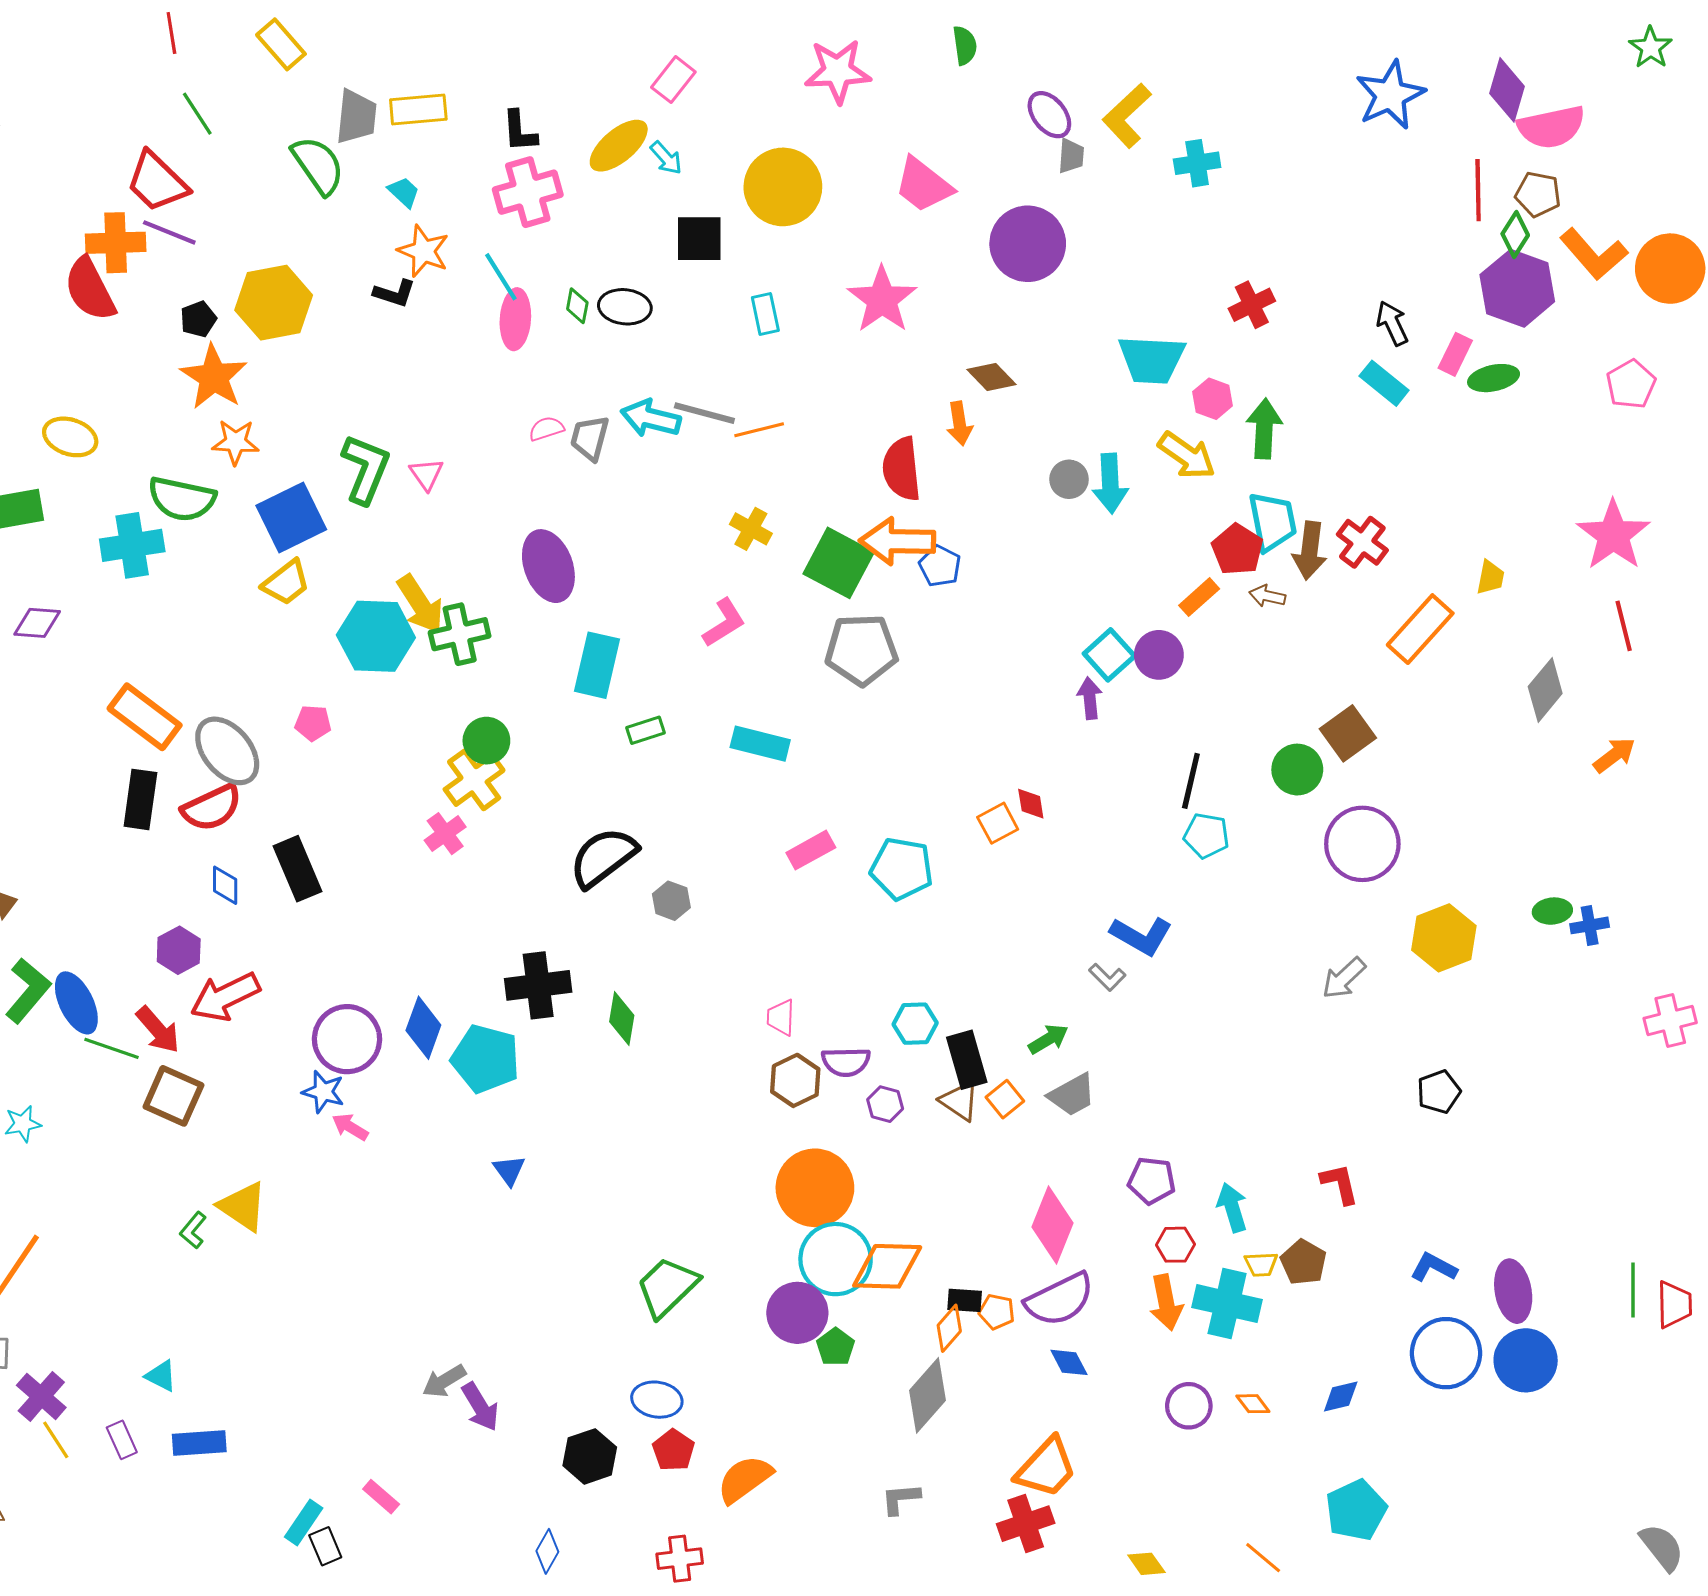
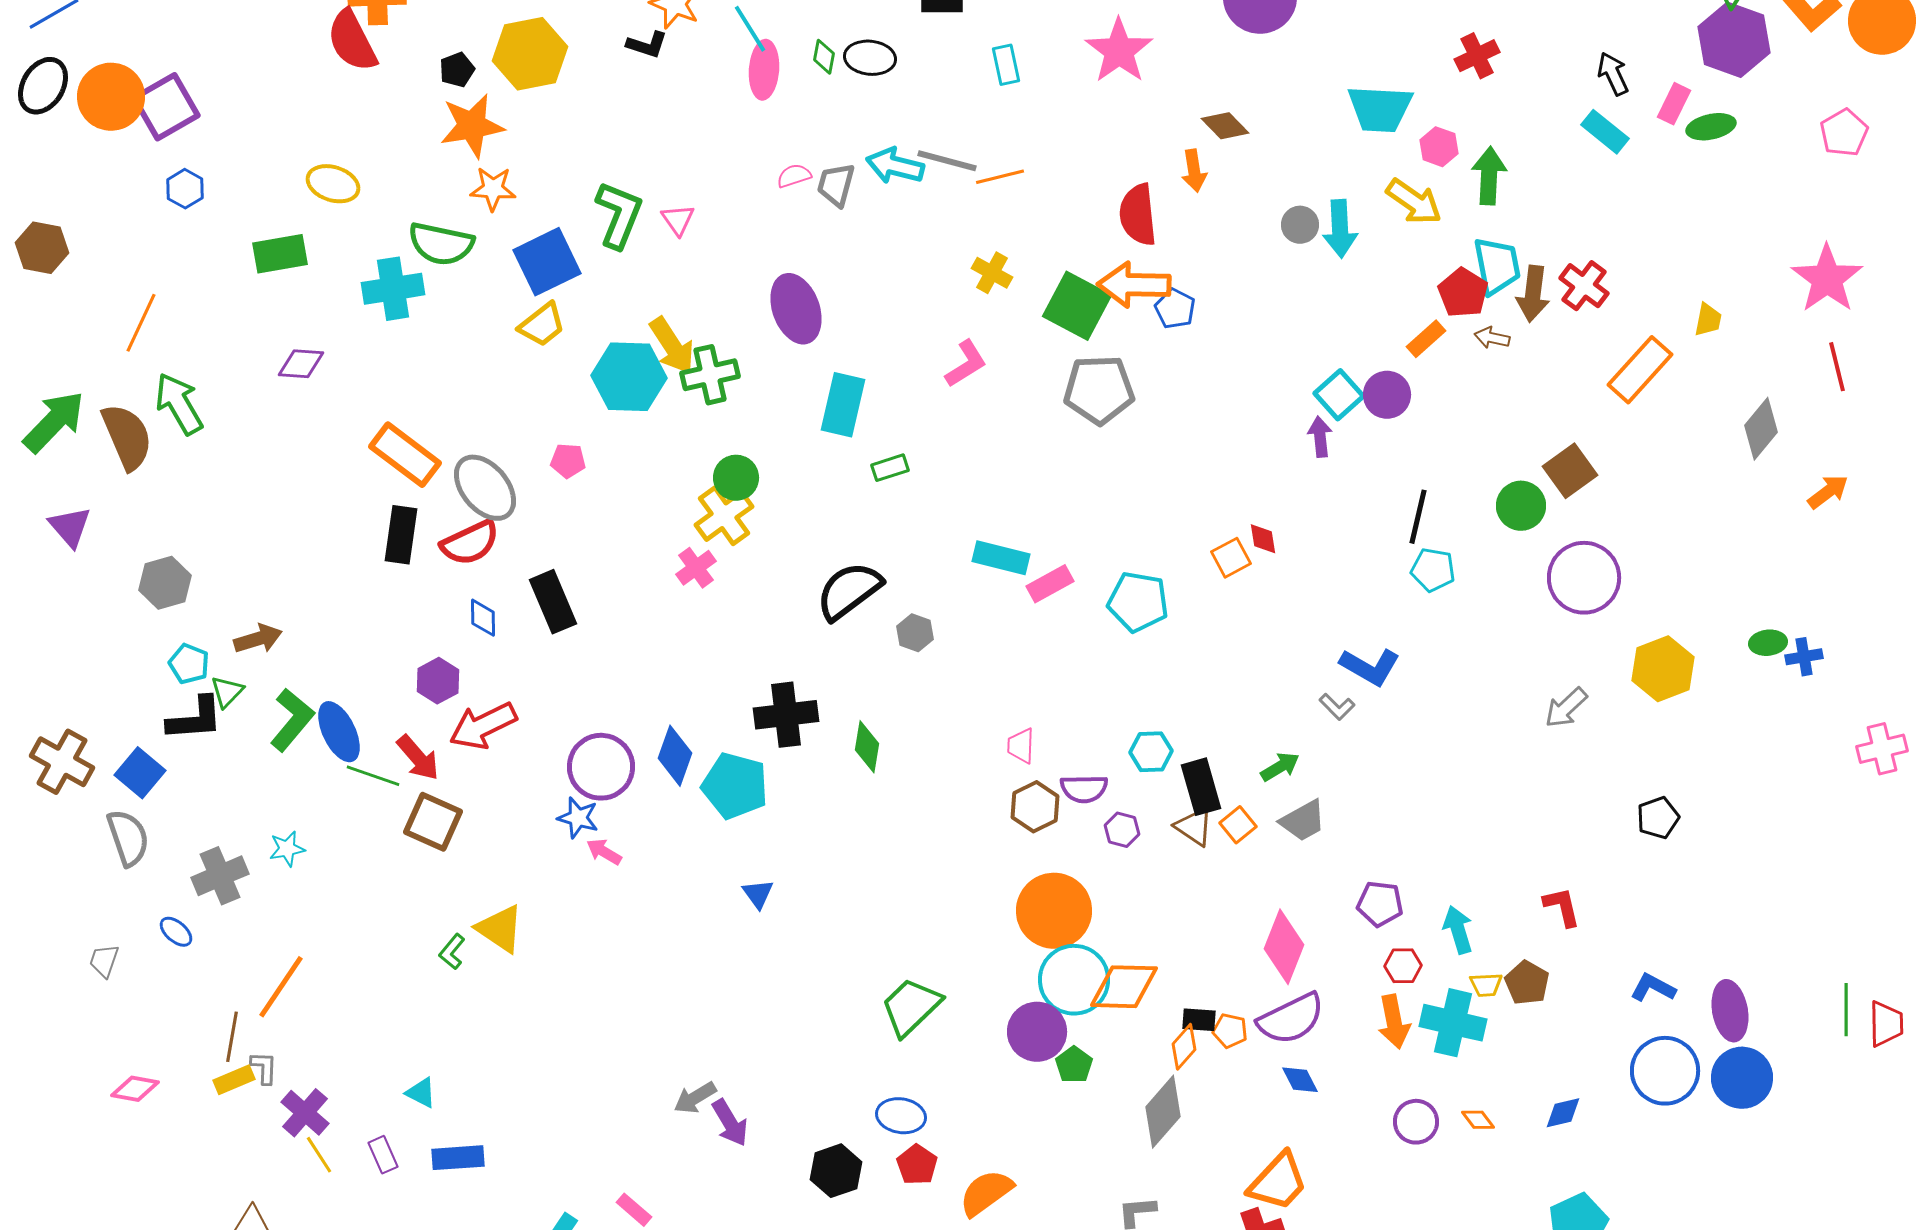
orange star: (214, 377) -> (472, 126), turned 30
cyan rectangle: (760, 744) -> (1001, 558), moved

